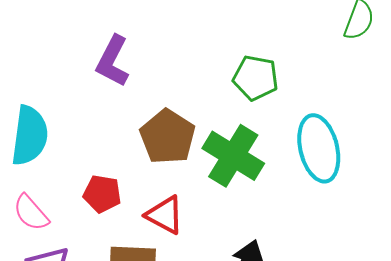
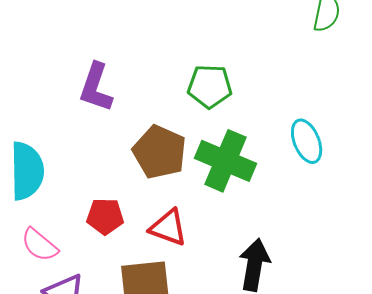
green pentagon: (256, 78) -> (210, 86), moved
cyan ellipse: (319, 148) -> (307, 141), size x0.7

